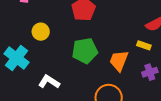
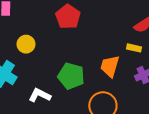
green pentagon: (85, 51) -> (71, 76), moved, turned 30

